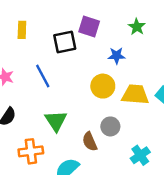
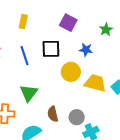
yellow rectangle: (22, 30) -> (23, 21), moved
black square: (65, 42) -> (51, 49), moved
gray circle: (110, 126) -> (77, 117), moved

